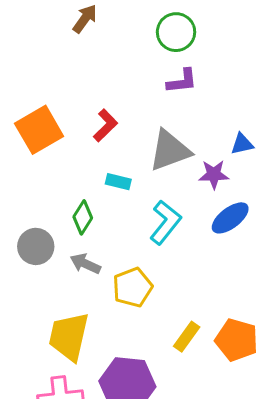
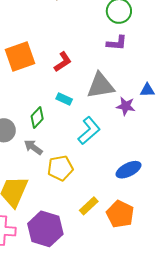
blue ellipse: (230, 218) -> (128, 170), moved

